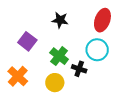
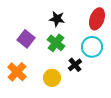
green cross: (59, 56) -> (56, 43), moved
black cross: (79, 69) -> (75, 65), turned 32

